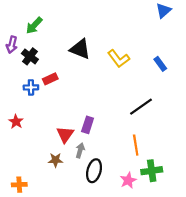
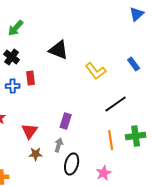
yellow L-shape: (119, 59) -> (96, 71), moved
red rectangle: (50, 79) -> (31, 78), turned -72
red triangle: (65, 134) -> (30, 131), moved
green cross: (152, 171) -> (136, 136), moved

